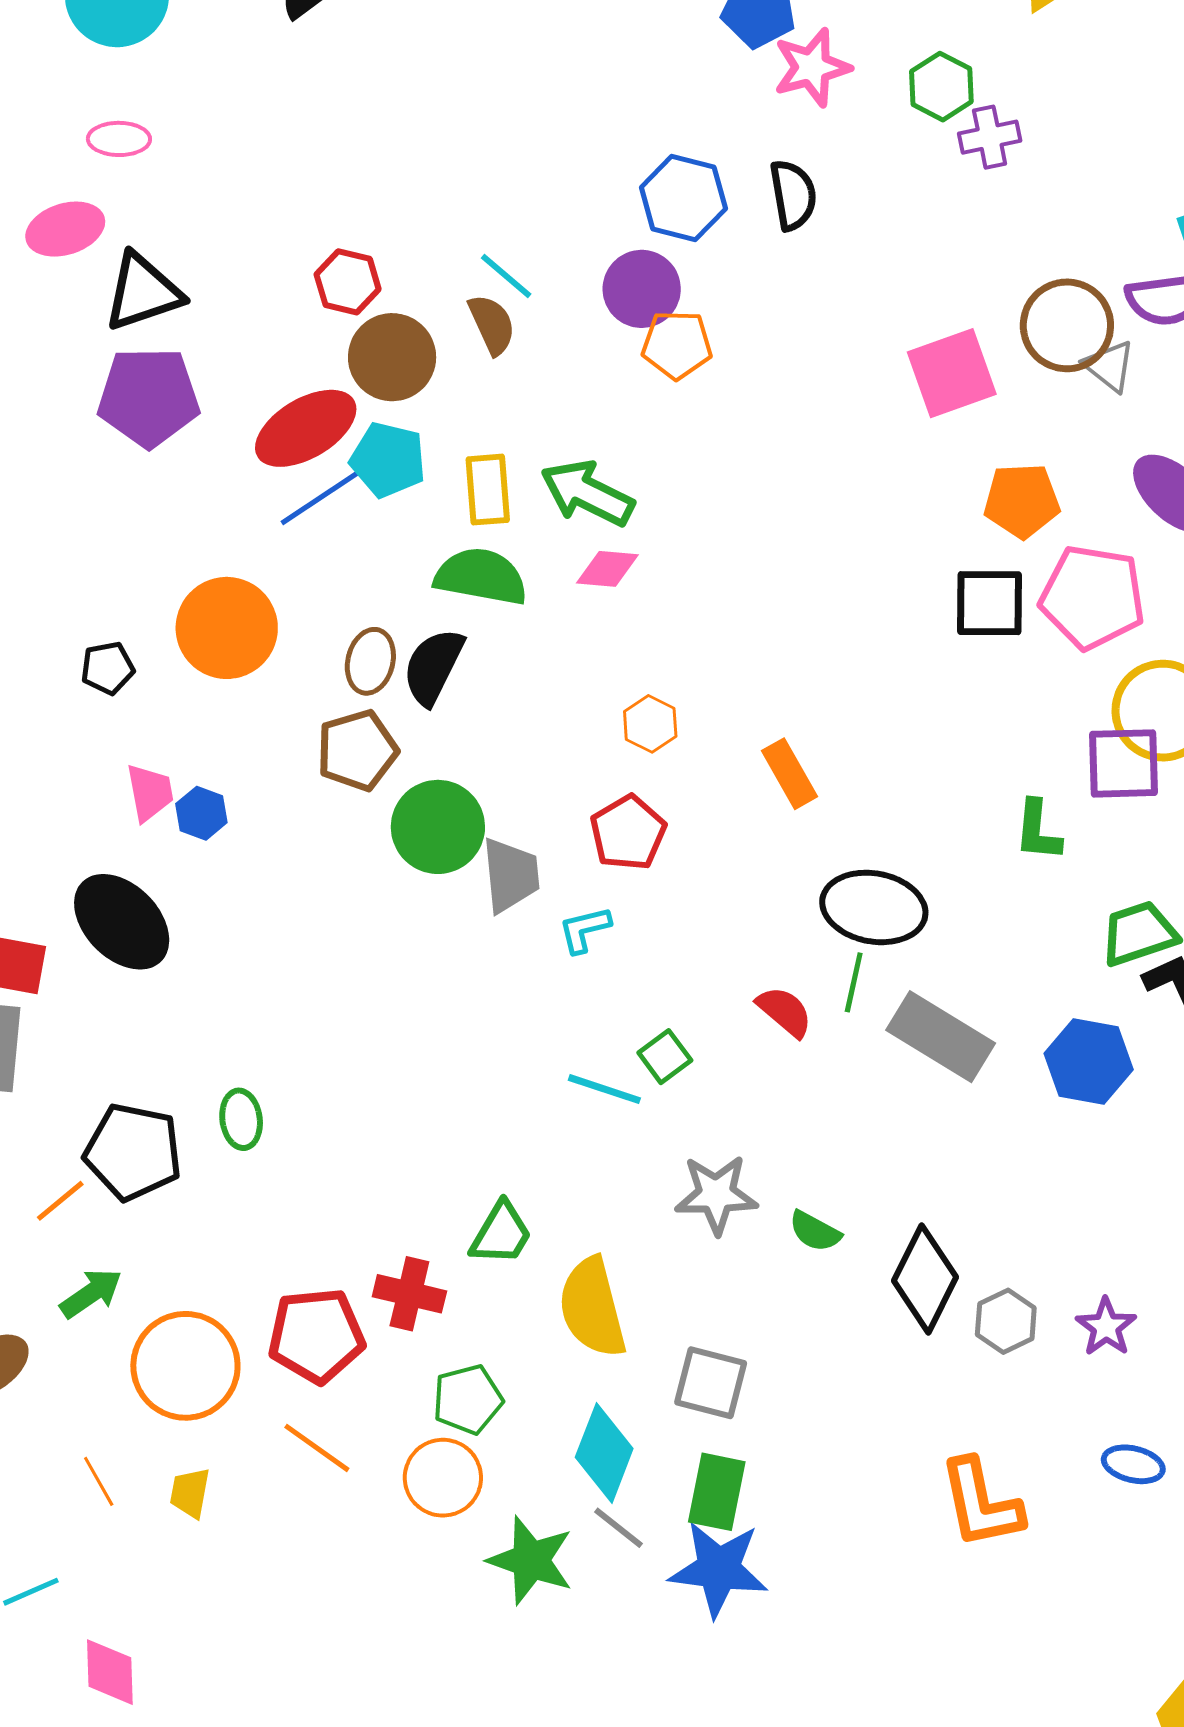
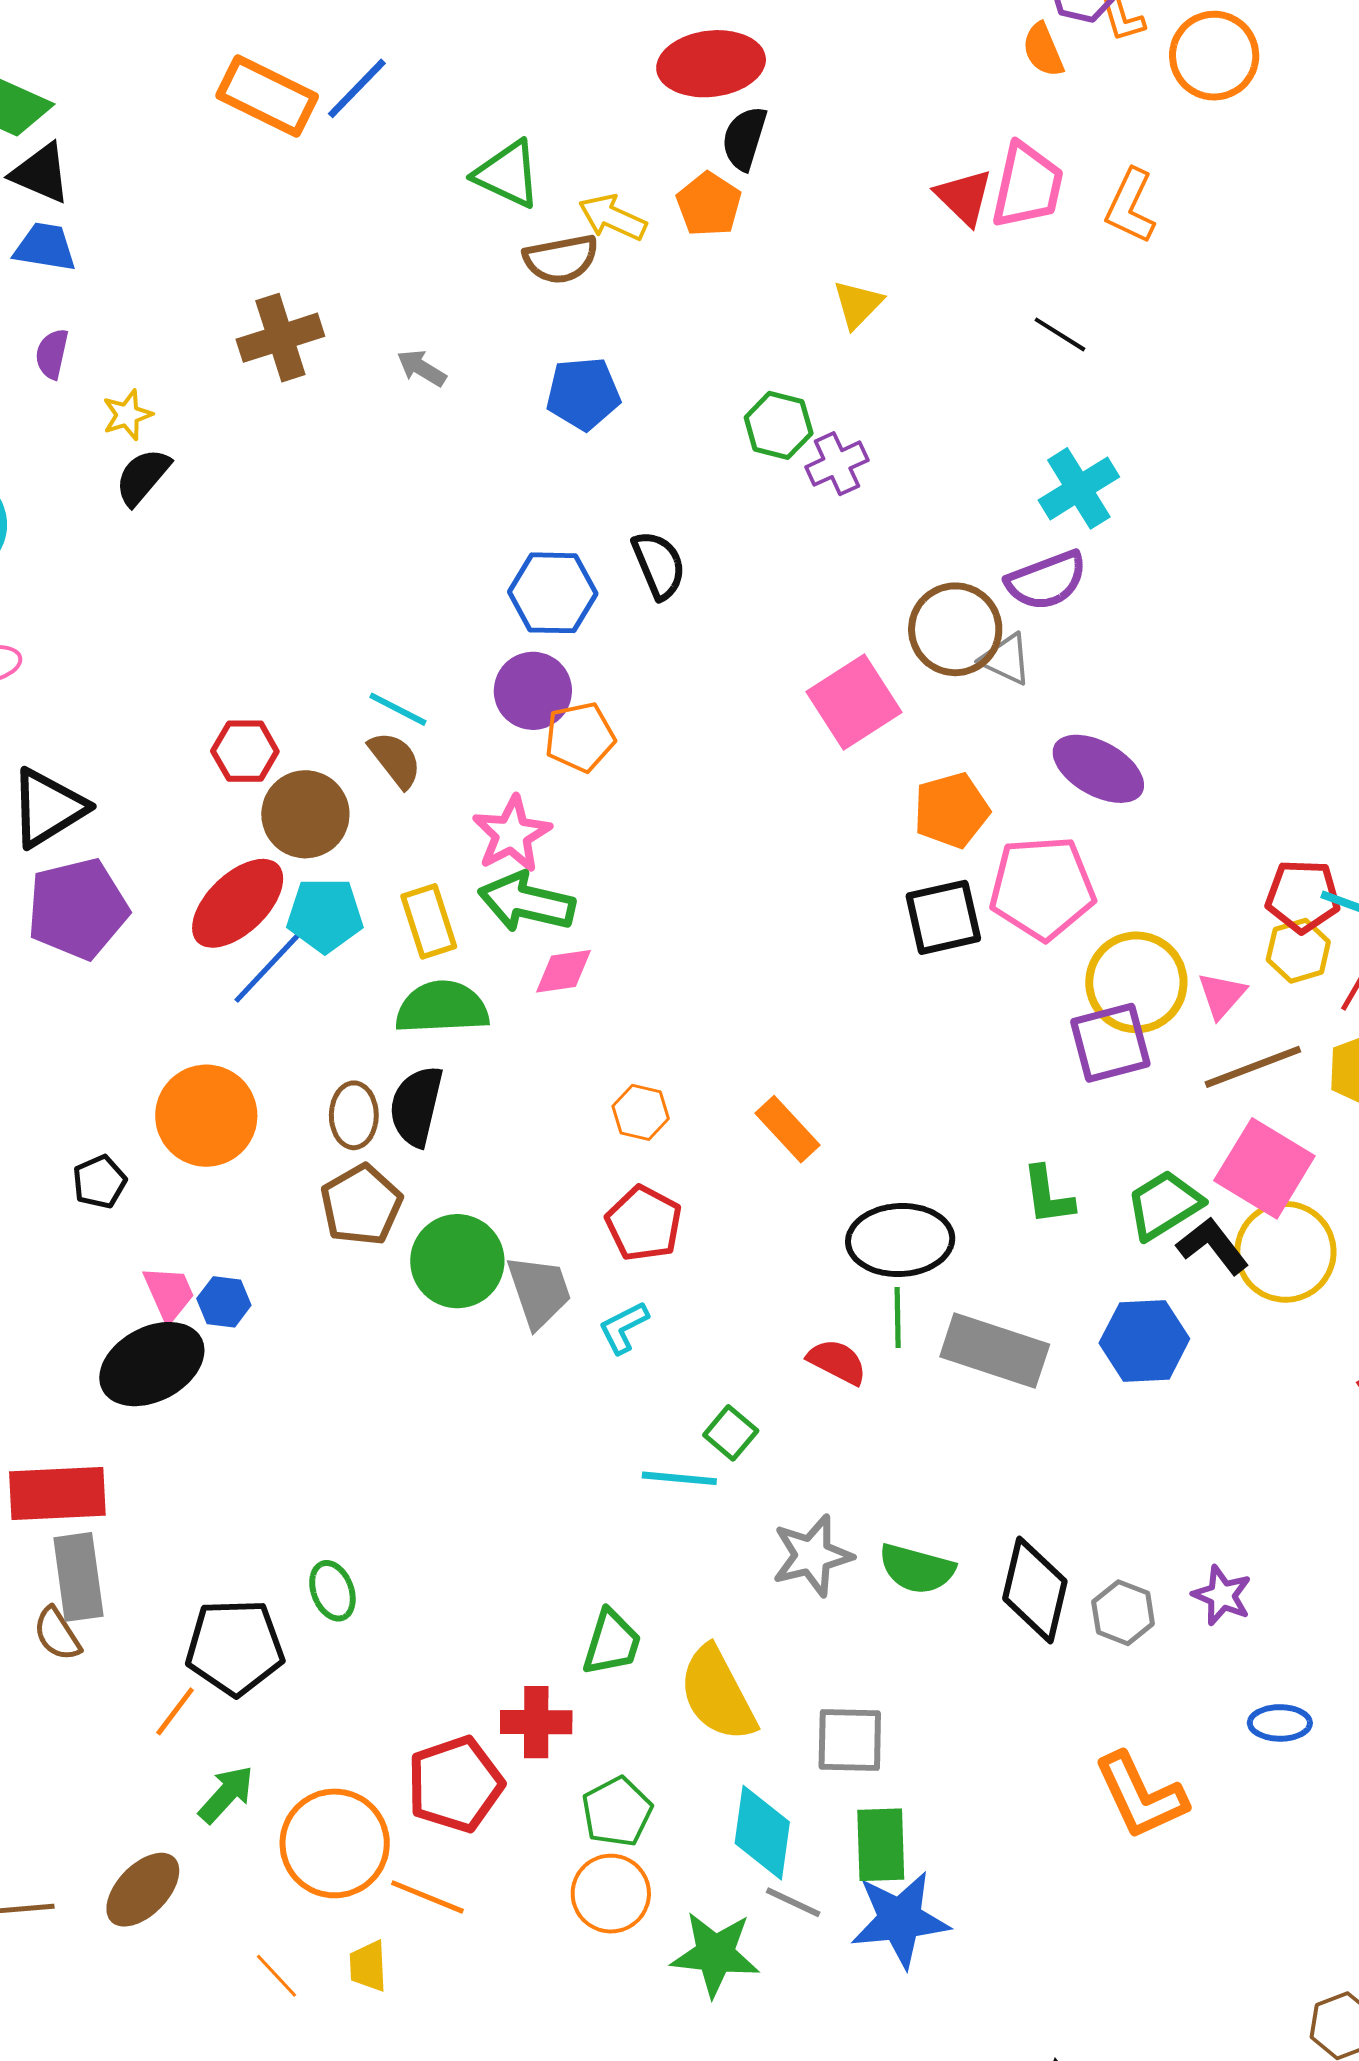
pink star: (812, 67) -> (512, 834), moved
green L-shape: (1038, 831) -> (1048, 1196), moved
black ellipse: (122, 922) -> (152, 1364), moved, turned -60
green semicircle: (815, 1231) -> (917, 1569), size x1.4
orange line: (317, 1448) -> (427, 1897), moved

